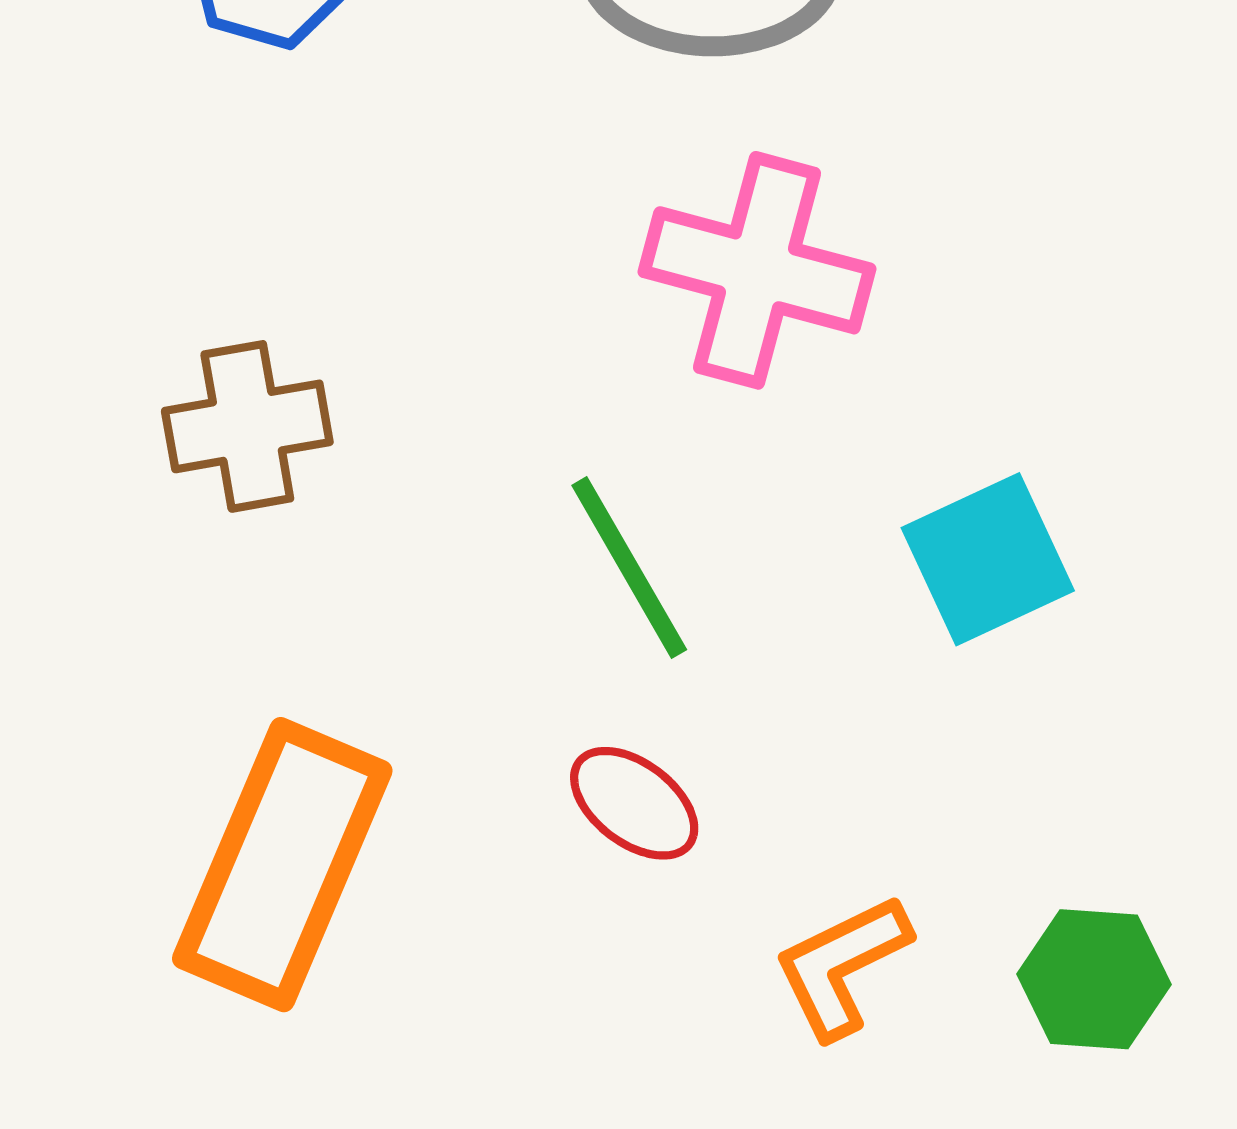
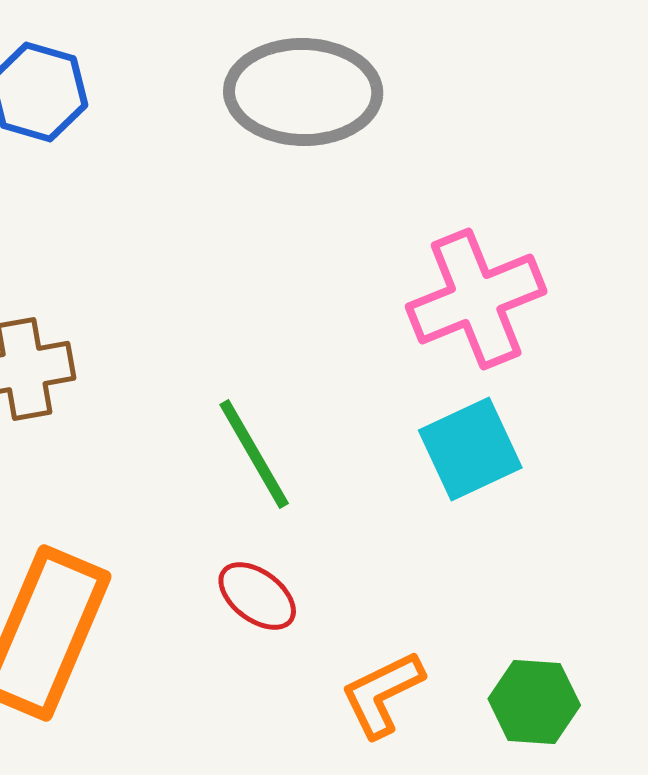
pink cross: (757, 270) -> (476, 299), moved, turned -37

